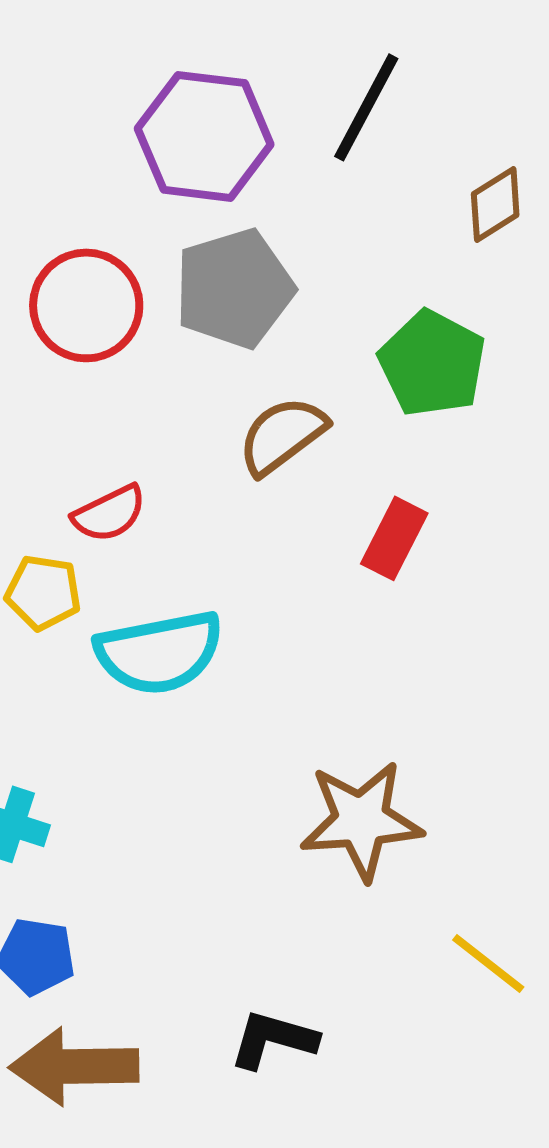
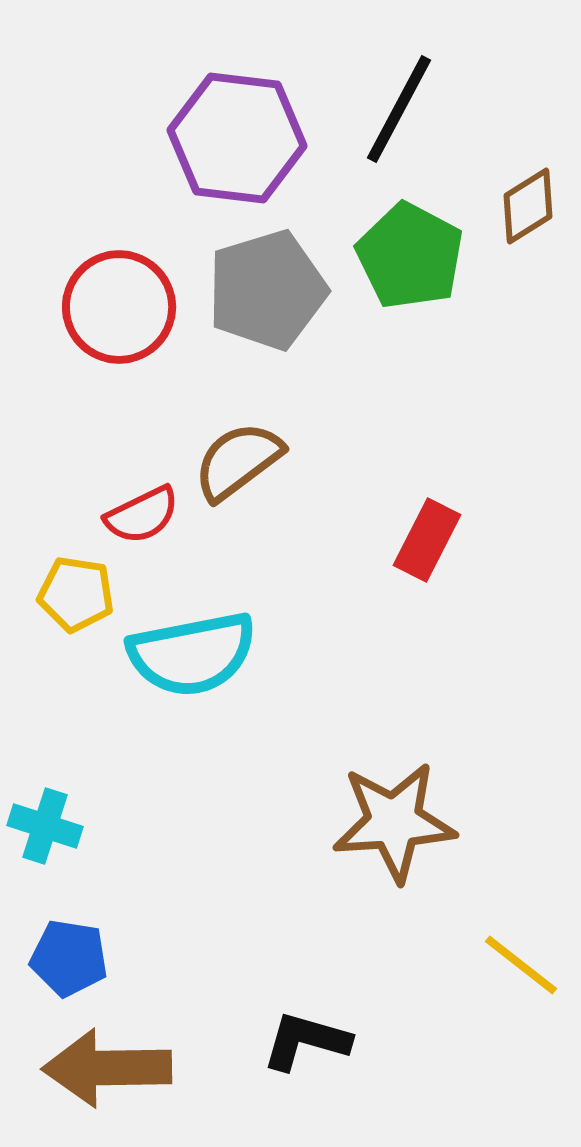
green pentagon: (432, 363) -> (410, 256), moved
brown semicircle: (282, 435) -> (238, 461), moved

